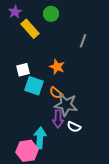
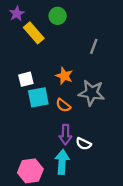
cyan square: (34, 86) -> (38, 97), turned -30
gray star: (66, 105) -> (91, 93), moved
cyan arrow: (40, 138) -> (62, 162), moved

